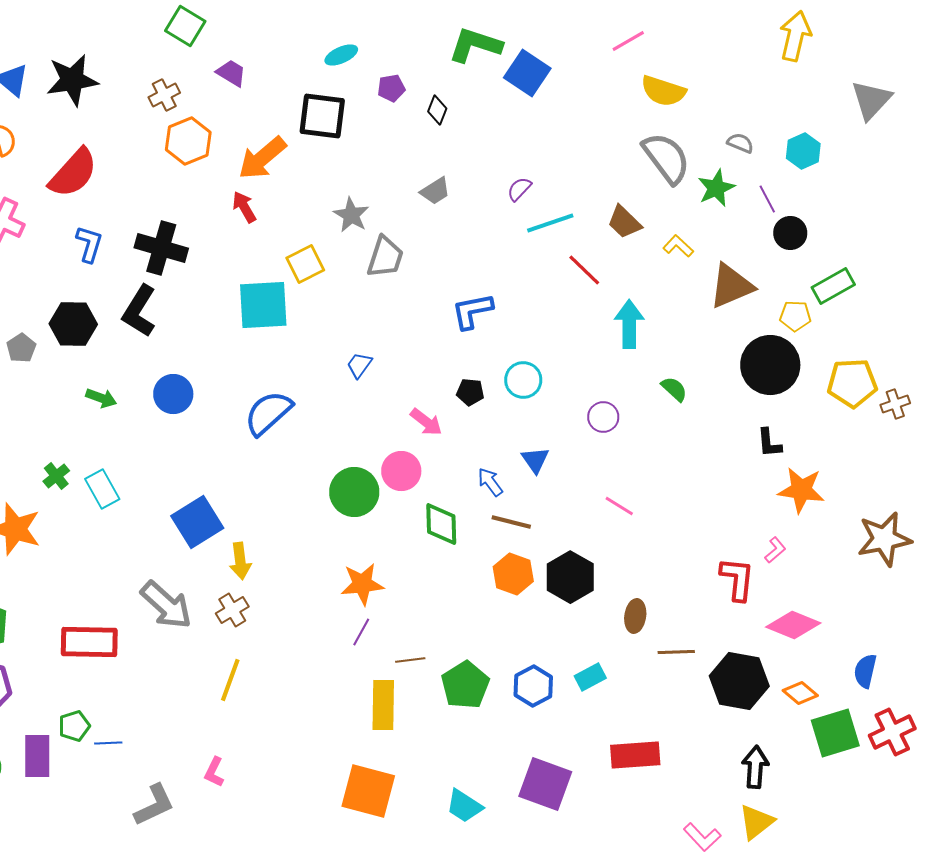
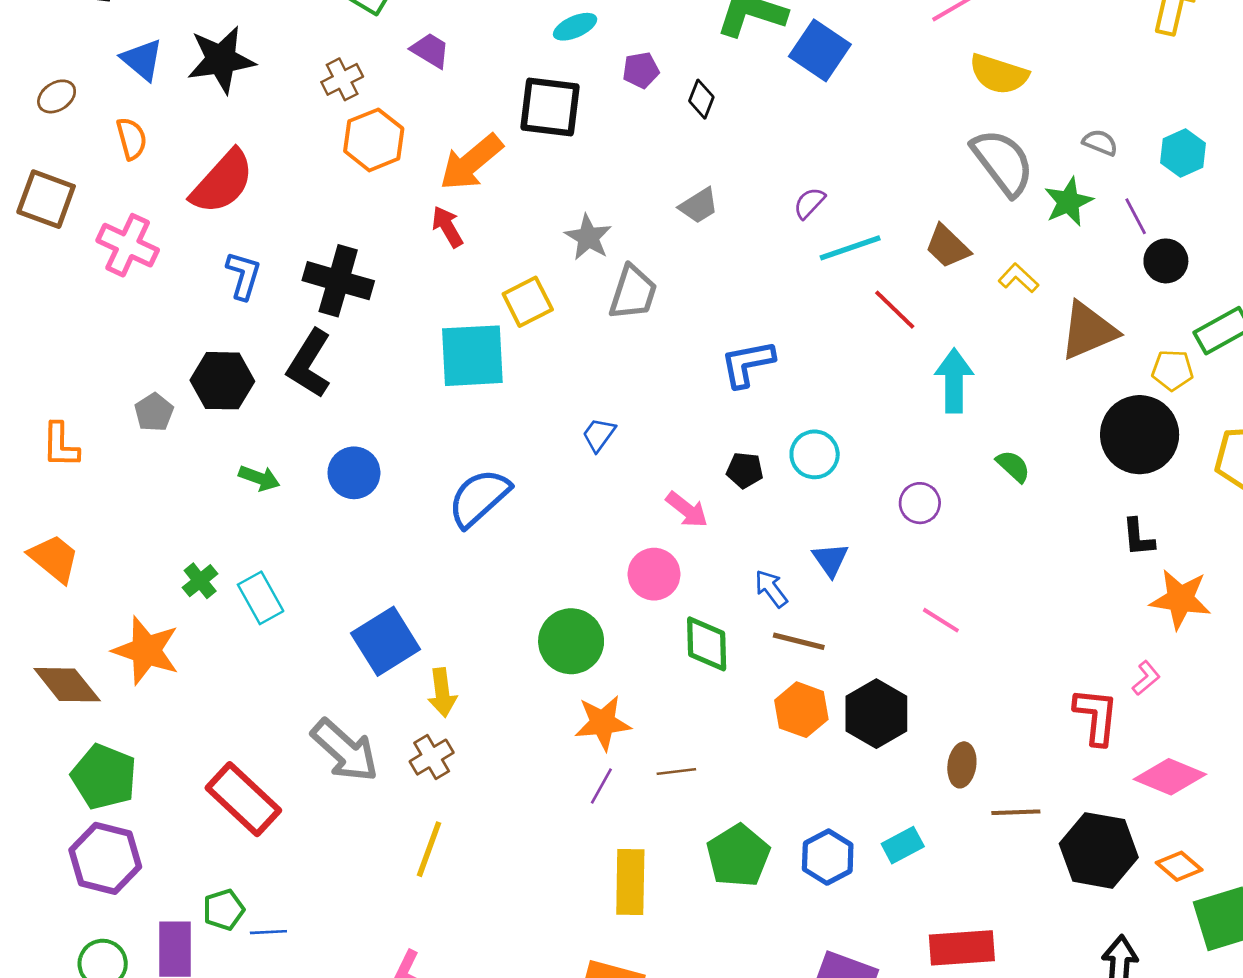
green circle: (354, 492) -> (571, 641), moved
red rectangle: (89, 642) -> (243, 799), turned 42
brown line: (410, 660) -> (676, 772), moved

